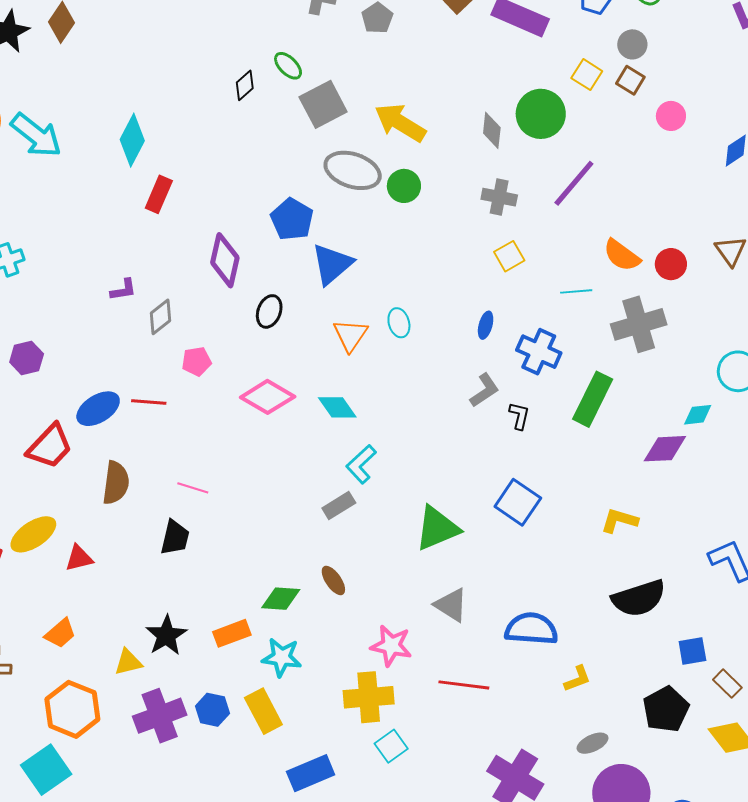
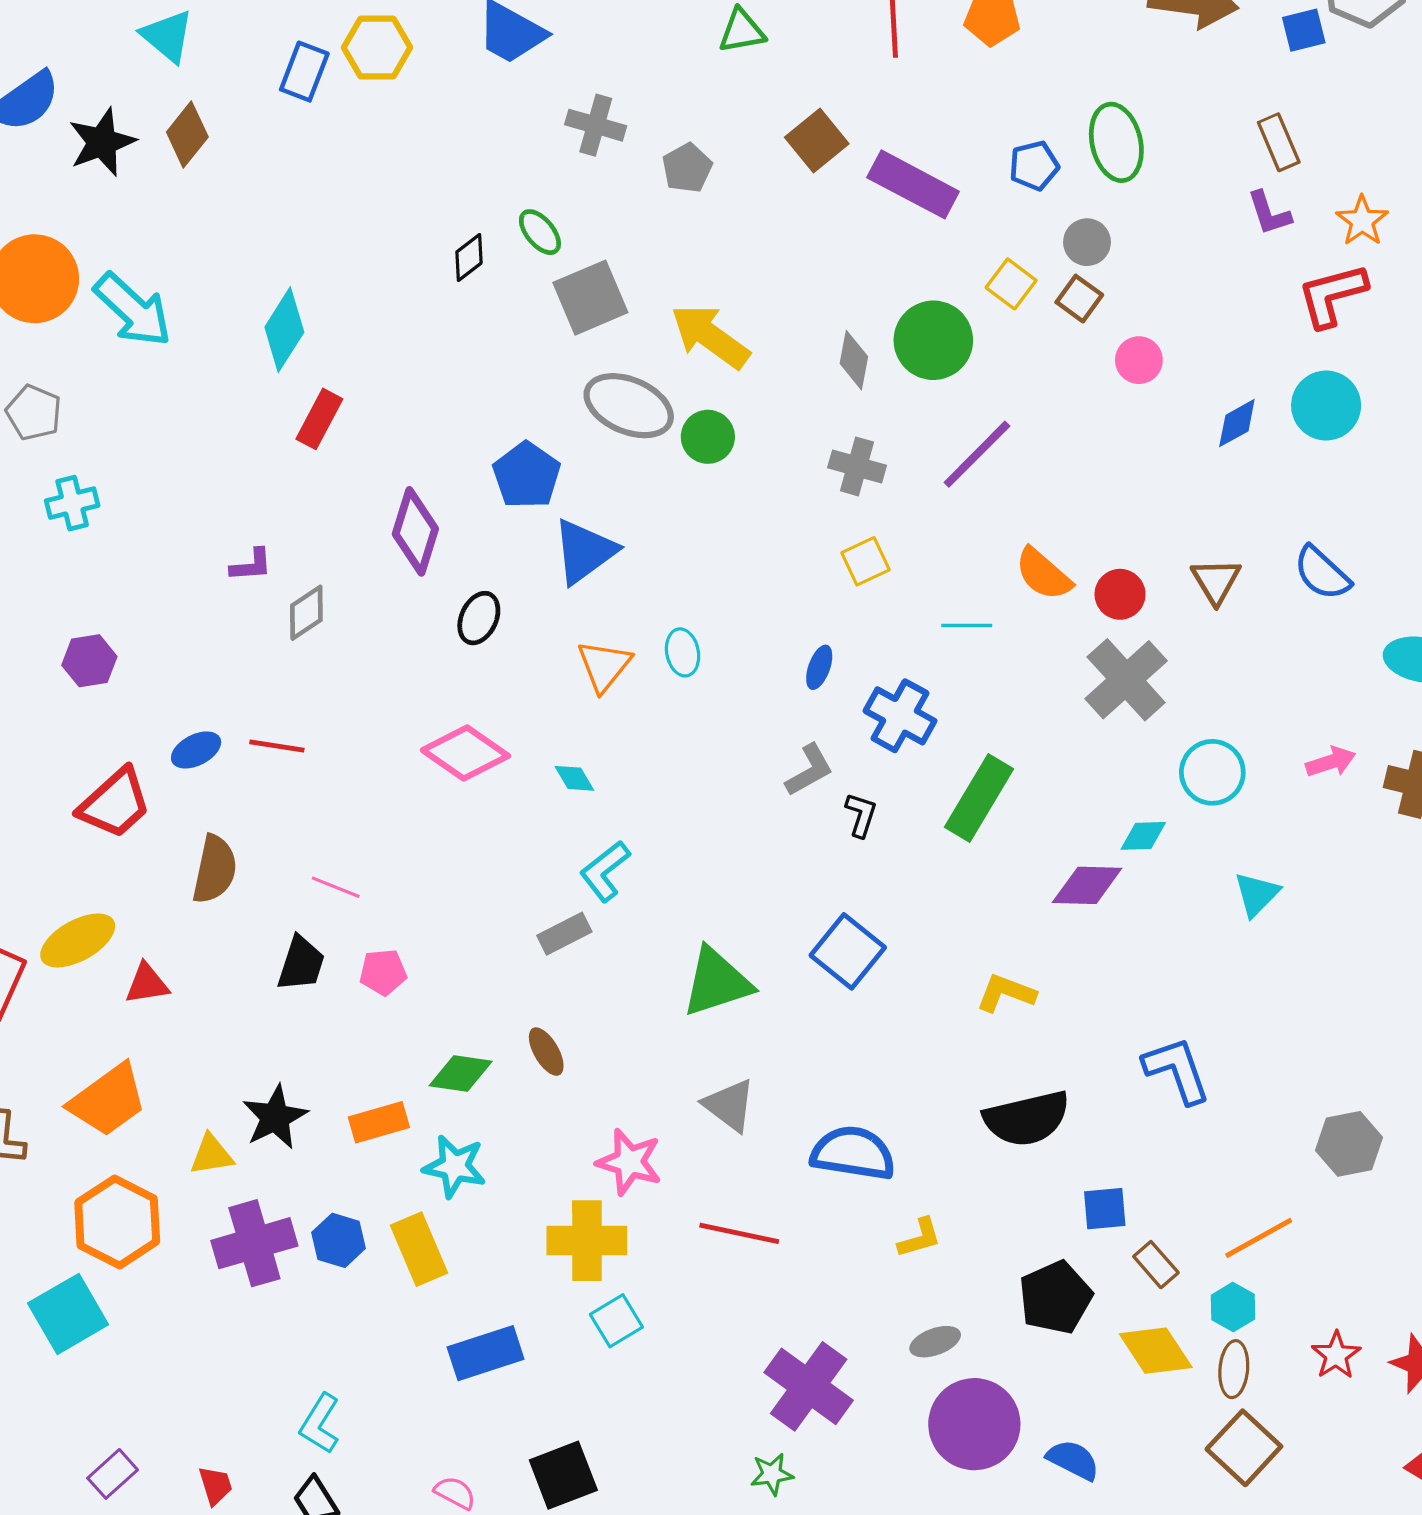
gray cross: (639, 324) -> (1126, 680), moved, turned -30
pink pentagon: (197, 361) -> (383, 972), moved
cyan diamond: (337, 407) -> (574, 778), size x0.7
blue ellipse: (98, 409) -> (196, 750), size x0.7
orange trapezoid: (60, 633) -> (108, 1100), size x1.6

